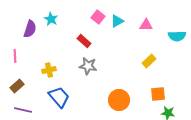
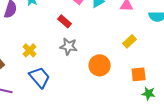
yellow cross: (49, 70) -> (30, 50), turned -32
orange circle: (119, 100) -> (100, 65), moved

